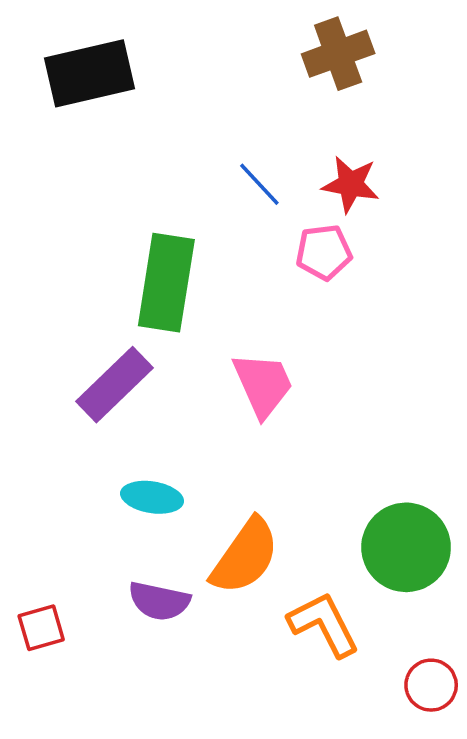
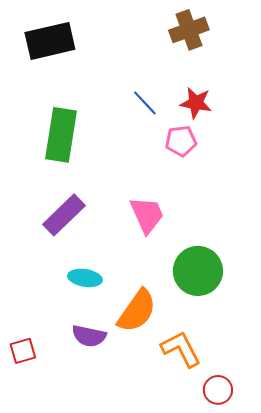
green rectangle: (166, 283) -> (61, 135), moved
green circle: (406, 547) -> (198, 271), moved
red circle: (431, 685) -> (218, 390), moved

